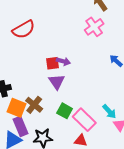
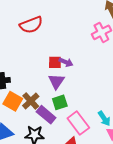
green square: (65, 111) -> (60, 102), moved, turned 35
purple rectangle: (21, 126) -> (46, 115), moved, turned -36

